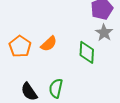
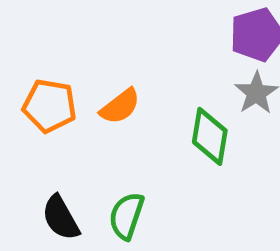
orange pentagon: (20, 46) -> (50, 106), turned -30

